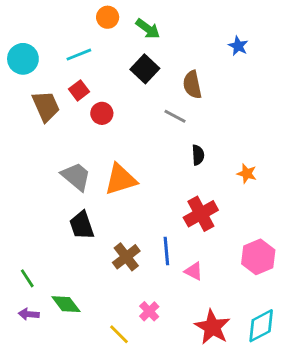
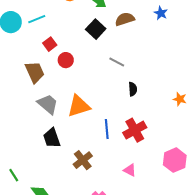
cyan line: (79, 55) -> (37, 19), moved
brown semicircle: (192, 85) -> (125, 19), moved, turned 84
brown trapezoid: (46, 106) -> (35, 72), moved
orange star: (247, 174) -> (180, 99), moved
blue line: (166, 251) -> (107, 129), moved

